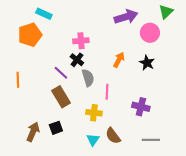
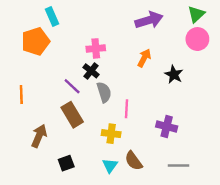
cyan rectangle: (44, 14) -> (52, 17), turned 42
pink circle: (150, 33) -> (197, 39), moved
orange arrow: (119, 60) -> (144, 58), moved
black square: (56, 128) -> (66, 163), moved
brown arrow: (33, 132) -> (39, 136), moved

